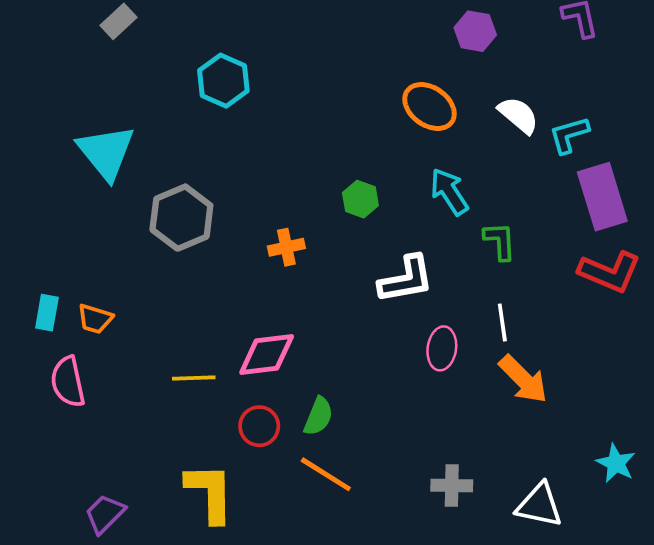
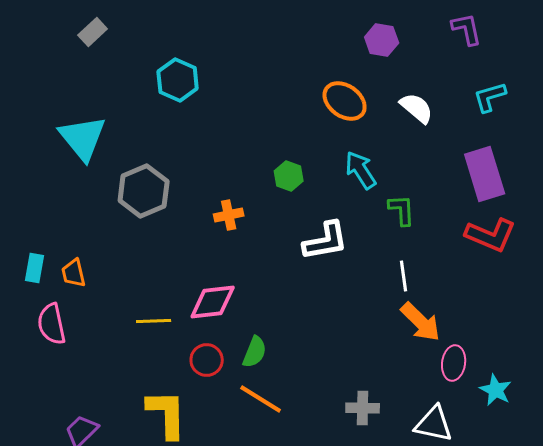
cyan L-shape: (569, 135) -> (490, 97), moved
orange trapezoid: (95, 319) -> (74, 273), turned 60
pink ellipse: (442, 348) -> (454, 363), moved

